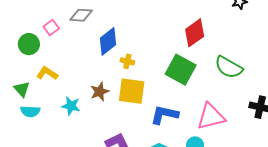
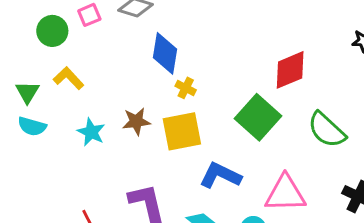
blue diamond: (108, 41) -> (165, 53), turned -56
yellow square: (132, 91) -> (182, 131), turned -32

